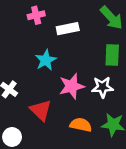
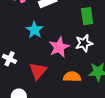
red triangle: (41, 110) -> (38, 71), turned 36

